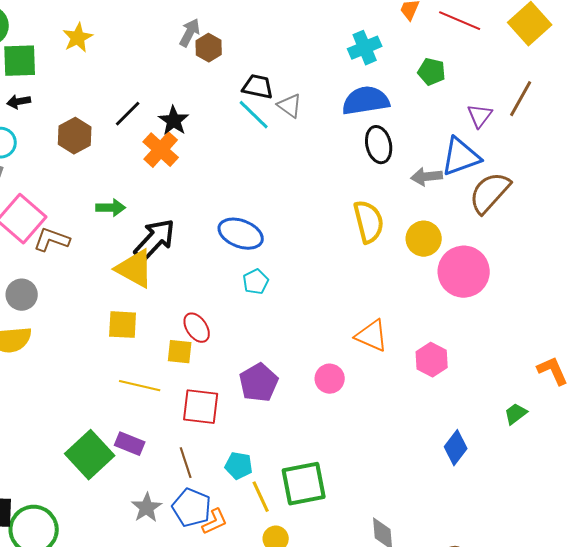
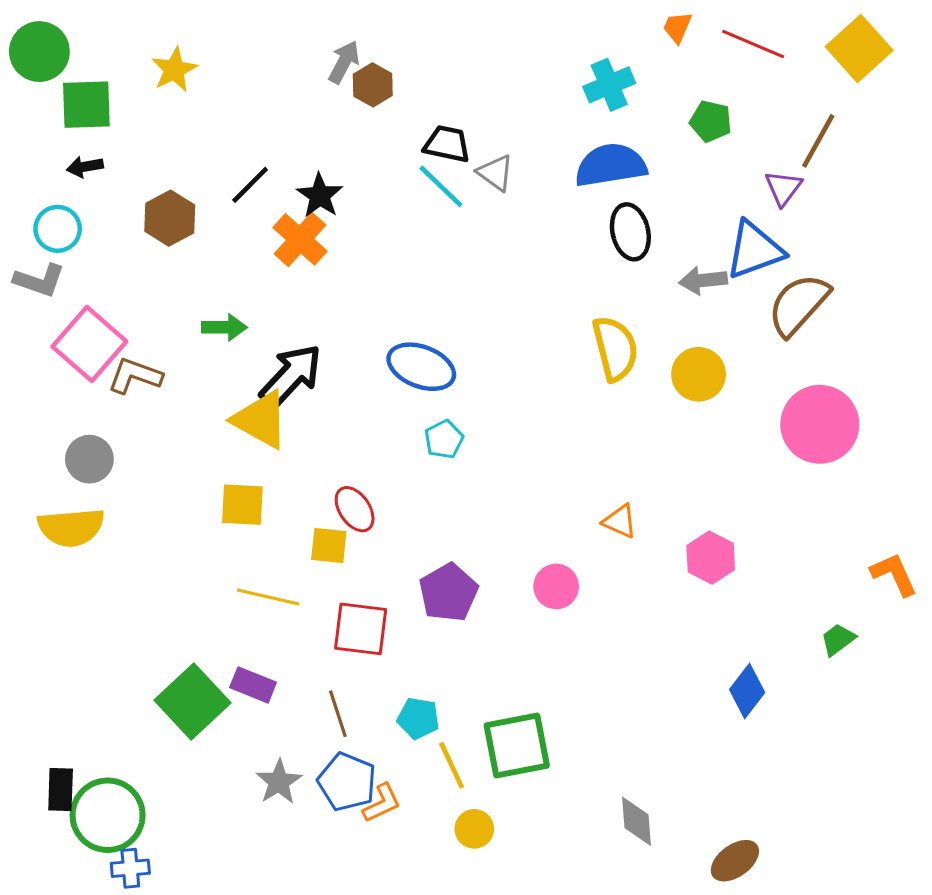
brown line: (521, 99) -> (818, 141), moved
pink circle: (464, 272) -> (820, 424), moved
orange triangle: (372, 336) -> (620, 521), size x0.7

